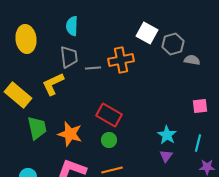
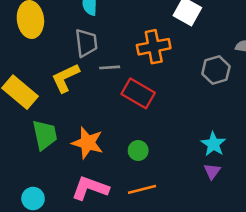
gray hexagon: (173, 44) -> (216, 70), moved
gray line: (93, 68) -> (110, 67), moved
red rectangle: (109, 115) -> (138, 93), moved

